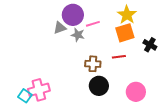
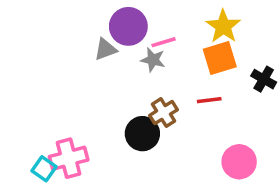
gray star: (78, 35) -> (153, 60), moved
brown cross: (93, 64) -> (164, 113), turned -35
black circle: (99, 86) -> (142, 134), moved

